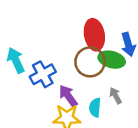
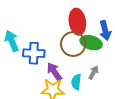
blue cross: (43, 74) -> (34, 53), turned 30
gray arrow: (116, 96) -> (93, 73), turned 56

